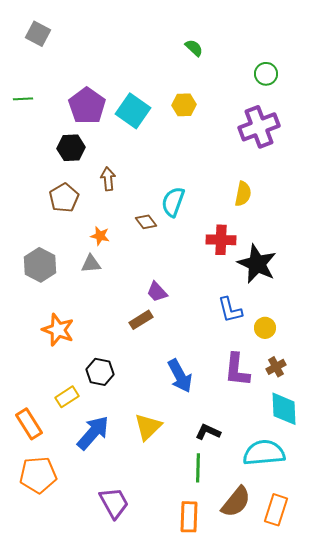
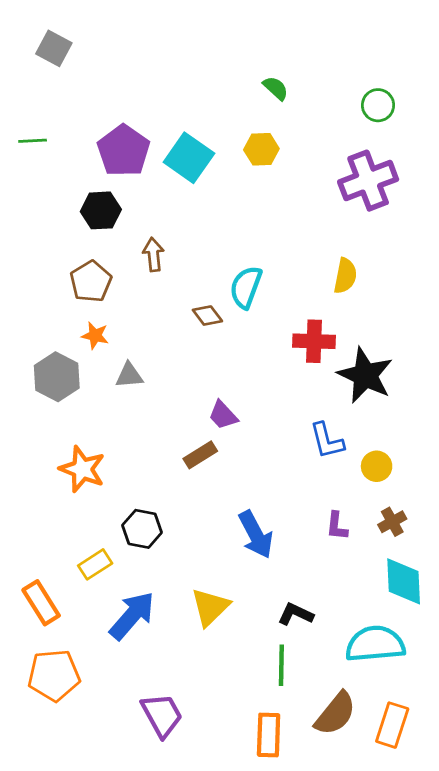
green semicircle: (194, 48) -> (276, 88), moved
orange star: (100, 236) -> (95, 336), moved
purple L-shape: (237, 370) -> (337, 526), size x0.6

